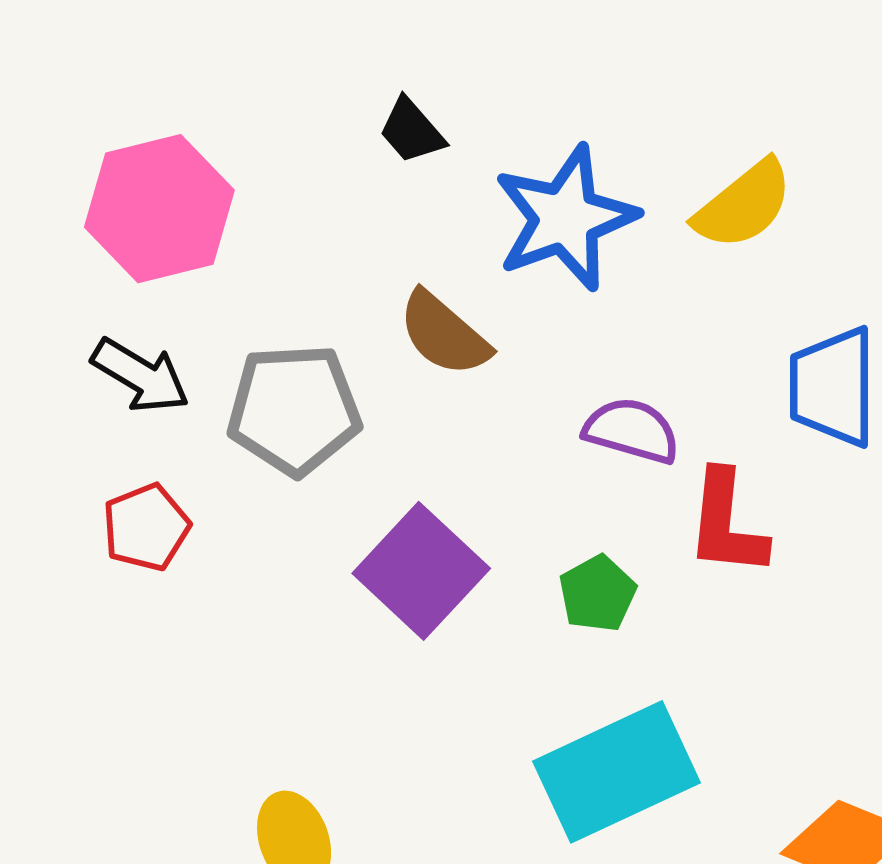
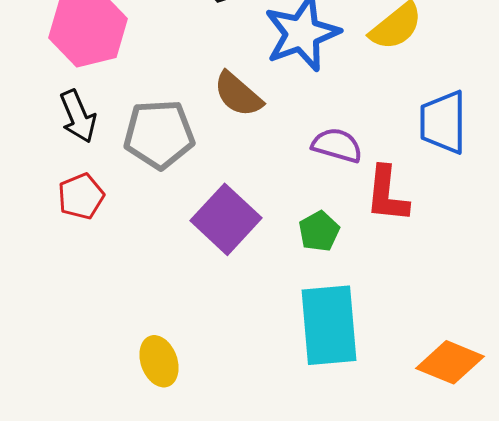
black arrow: (140, 376) -> (78, 116), turned 36
cyan rectangle: (616, 772) -> (329, 325), turned -70

